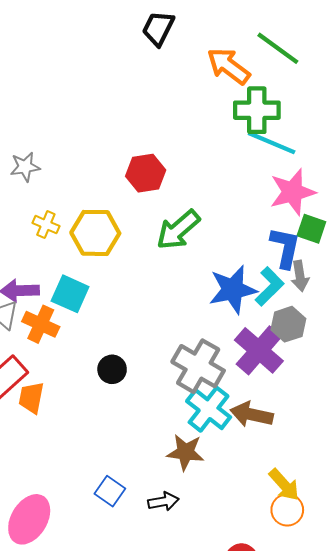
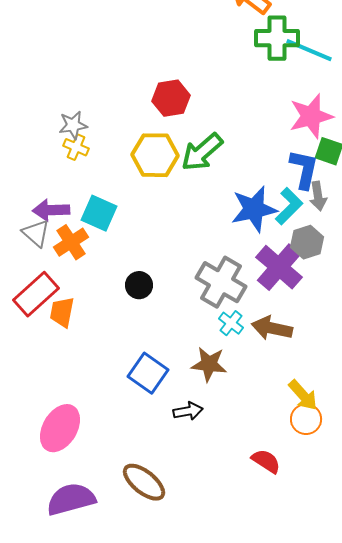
cyan line: (272, 143) -> (309, 50), moved
gray star: (25, 167) -> (73, 125), moved
yellow hexagon: (95, 233) -> (155, 155), moved
orange cross: (41, 324) -> (71, 242), turned 32
cyan cross: (209, 409) -> (231, 323), size x0.6
blue square: (110, 491) -> (148, 373), moved, size x1.4

